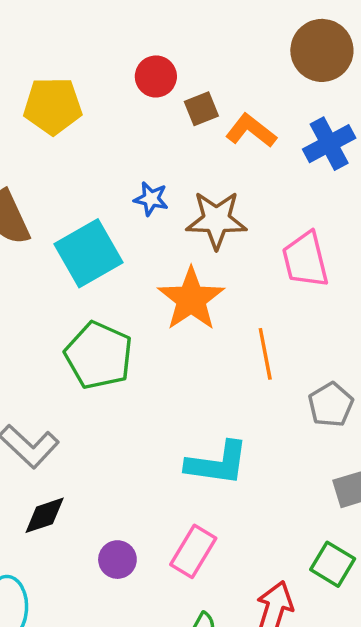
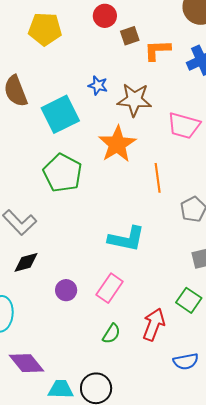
orange L-shape: (251, 131) -> (157, 50), turned -44
pink trapezoid: (305, 260) -> (184, 126), turned -64

